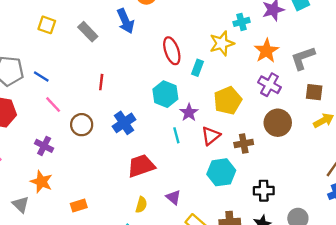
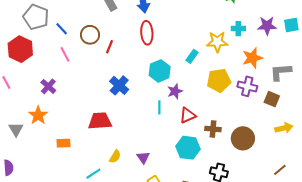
red ellipse: (172, 51) -> (147, 33), moved
purple cross: (269, 85) -> (247, 86), turned -30
brown square: (314, 92) -> (272, 99), moved
yellow pentagon: (228, 101) -> (219, 80), moved
blue cross: (124, 123) -> (119, 85), turned -30
brown circle: (278, 123) -> (243, 138), moved
brown circle: (82, 125) -> (90, 35), moved
red trapezoid: (141, 166) -> (100, 121), moved

